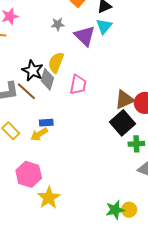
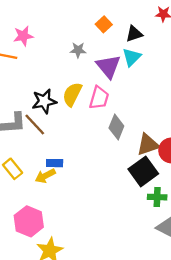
black star: (33, 71) -> (44, 101), turned 30
gray diamond: (47, 79) -> (116, 127), moved
pink trapezoid: (78, 85) -> (99, 98), moved

